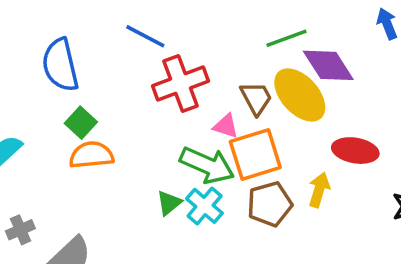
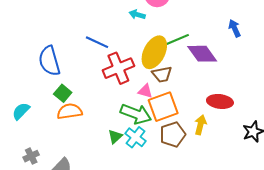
yellow ellipse: (300, 95) -> (154, 52), moved, turned 72
brown trapezoid: (256, 98) -> (162, 74), turned 110

